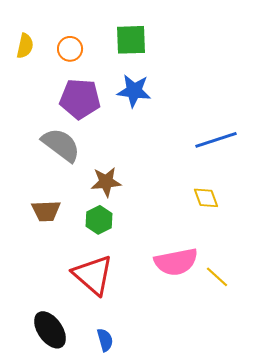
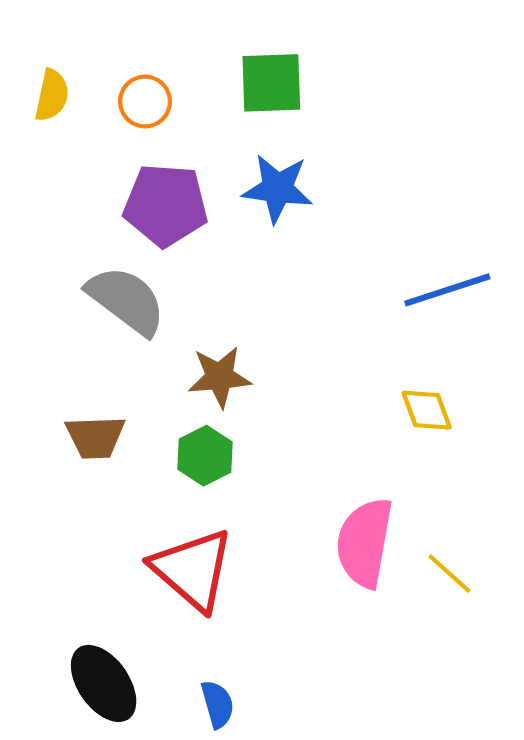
pink semicircle: (176, 262) -> (365, 543), turned 111

